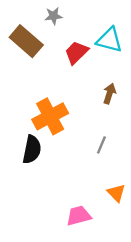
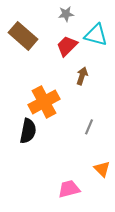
gray star: (54, 16) -> (66, 14), moved
brown arrow: (109, 94) -> (82, 76), moved

